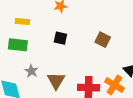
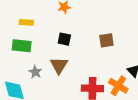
brown square: (103, 40) -> (106, 40), turned -35
brown triangle: (56, 81) -> (59, 65), moved

